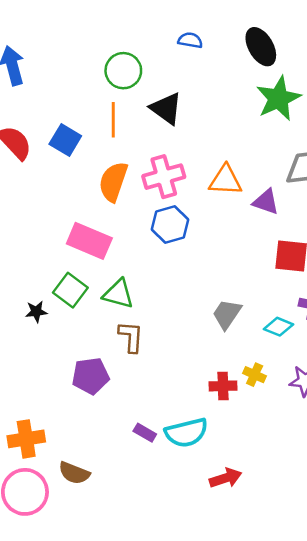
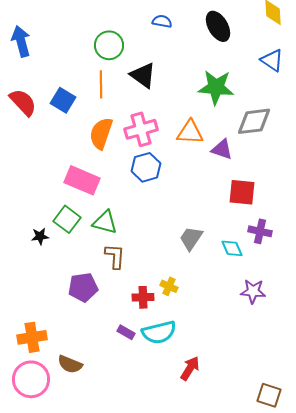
green star: (278, 98) -> (216, 87), moved, turned 30
cyan diamond: (278, 327) -> (232, 248), turned 45
yellow cross: (255, 375) -> (169, 286), moved
red cross: (223, 386) -> (143, 297), moved
red arrow: (226, 478) -> (190, 368), turned -40

